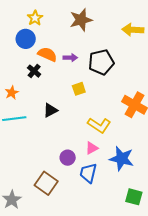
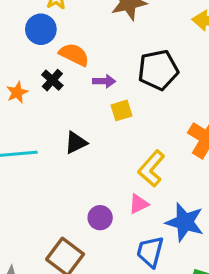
purple arrow: (70, 58) -> (104, 81), moved
orange star: (12, 93) -> (17, 92), moved
yellow L-shape: (99, 125) -> (151, 169), turned 95
blue trapezoid: (88, 173) -> (150, 252), moved

